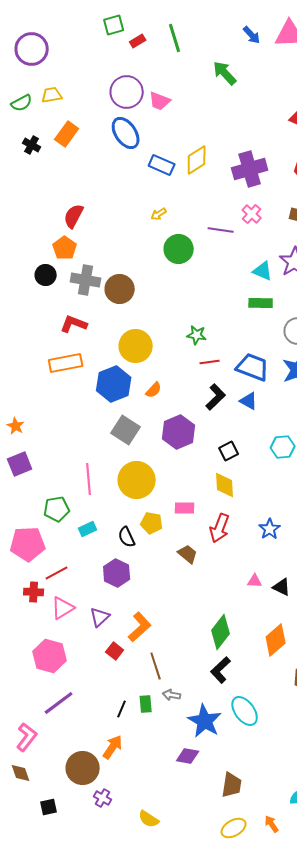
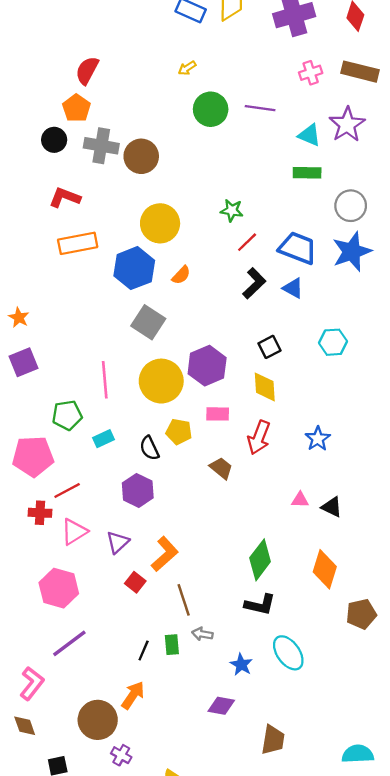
pink cross: (252, 214) -> (311, 73), moved, turned 30
purple line: (221, 230) -> (260, 108), moved
red L-shape: (74, 324) -> (65, 197), moved
red line: (210, 362) -> (247, 242), turned -36
purple hexagon: (179, 432) -> (207, 366), moved
orange diamond: (276, 640) -> (325, 569), turned -32
black L-shape: (221, 670) -> (260, 605), turned -124
blue star: (205, 721) -> (241, 665), size x0.6

